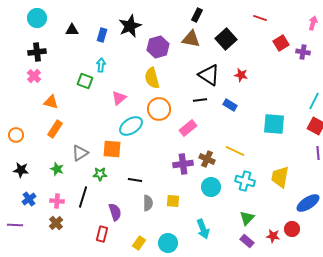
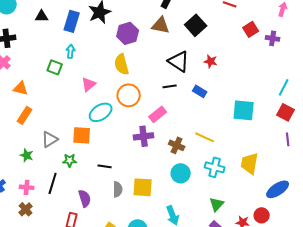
blue rectangle: (102, 35) -> (72, 21), size x1.5
purple cross: (183, 164) -> (144, 136), moved
yellow square: (173, 201) -> (143, 187), size x1.5

